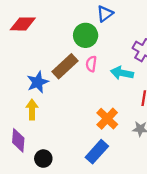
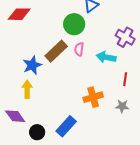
orange cross: (107, 119) -> (93, 97), turned 30
purple diamond: (18, 140) -> (15, 116), turned -40
blue rectangle: (97, 152) -> (66, 126), moved

